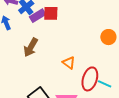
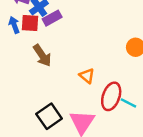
red square: (51, 13) -> (30, 23), moved
brown arrow: (31, 47) -> (42, 55), turned -66

